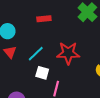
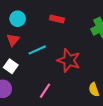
white square: (42, 73) -> (11, 66), moved

